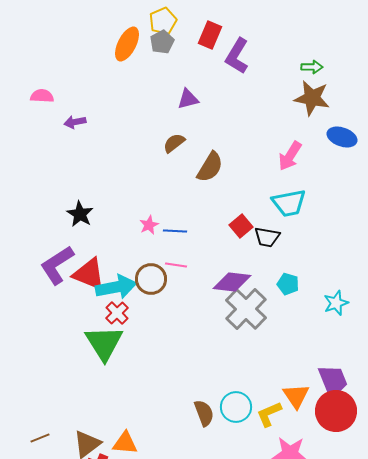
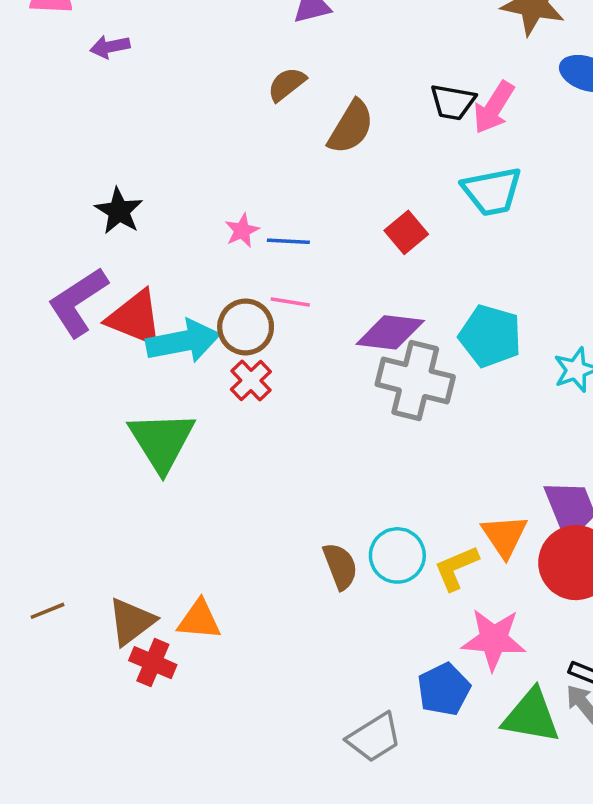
black trapezoid: (267, 237) -> (453, 102), moved
cyan pentagon: (288, 284) -> (490, 336), size x1.6
gray cross: (246, 309) -> (415, 381), turned -30
red cross: (117, 313) -> (251, 381), moved

